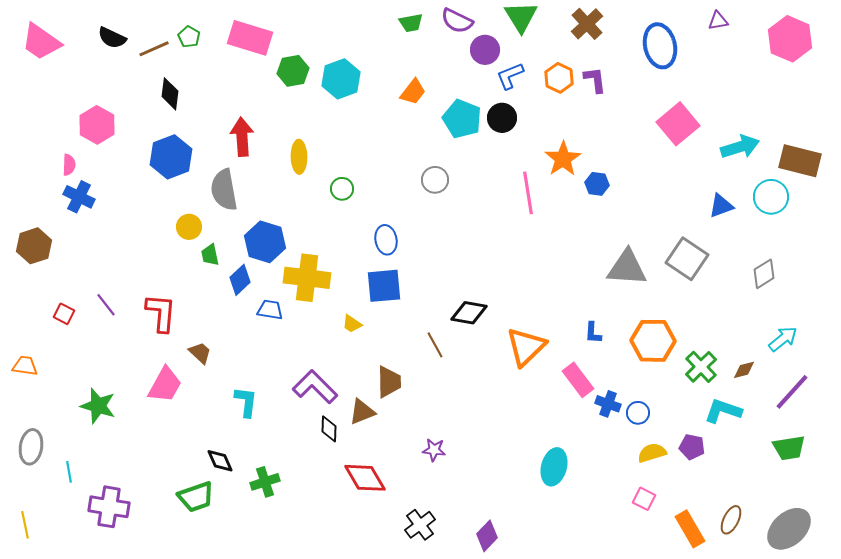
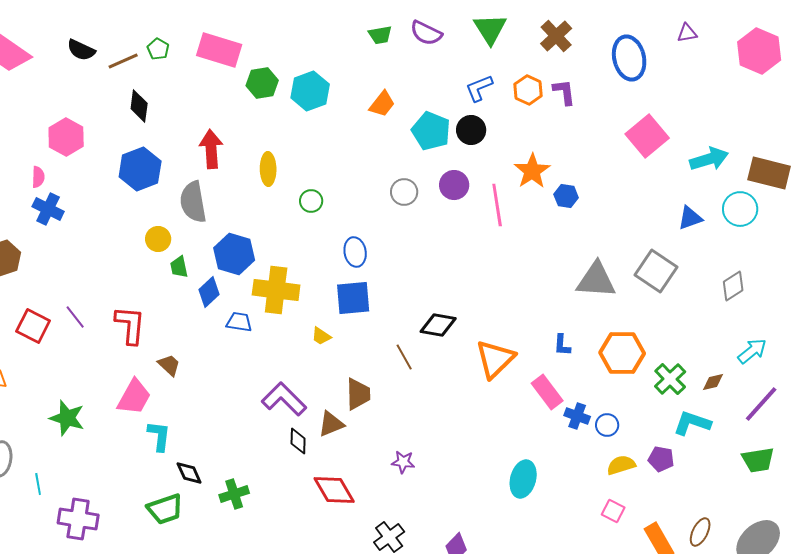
purple circle: (485, 50) -> (454, 185), moved
red square: (64, 314) -> (33, 326), size x1.6
cyan L-shape: (246, 402) -> (159, 436), moved

